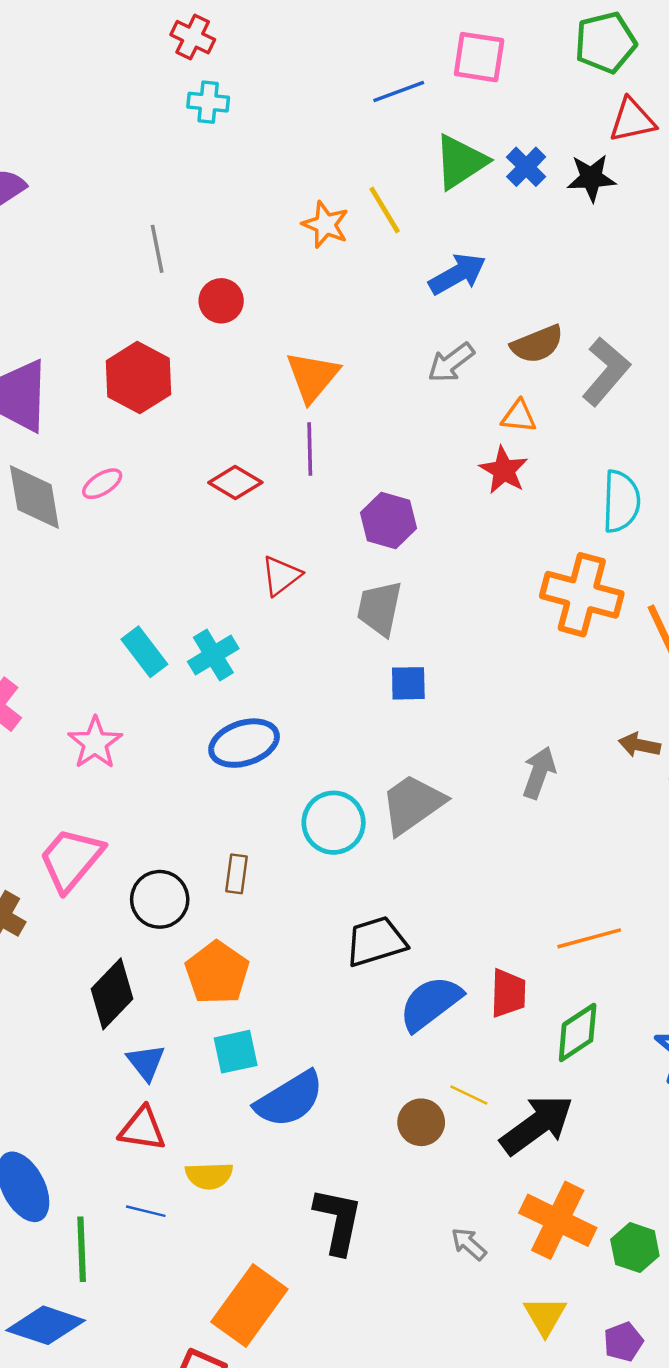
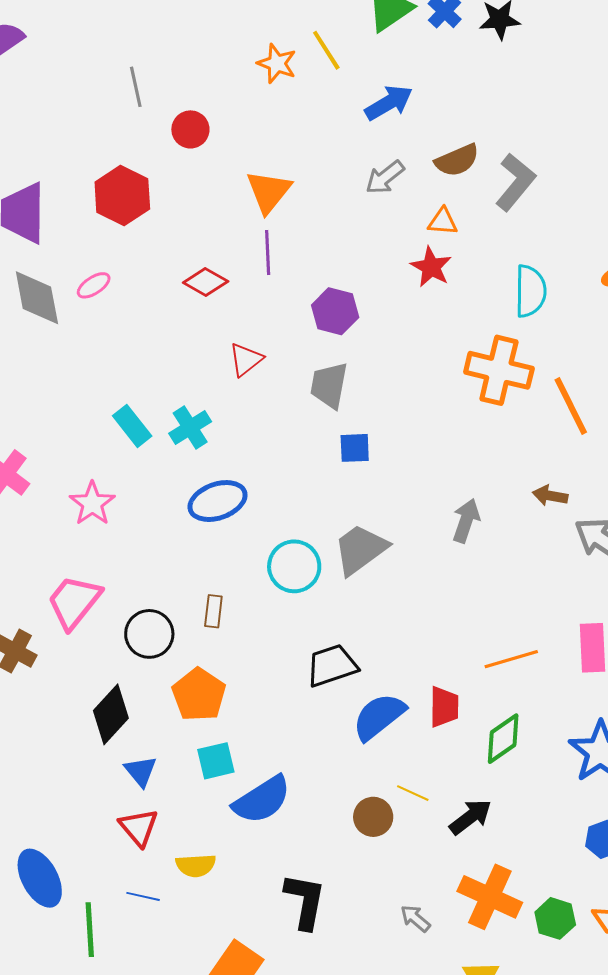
black arrow: (537, 1125) -> (471, 817), size x0.7
red triangle: (142, 1129) -> (139, 827), turned 42

